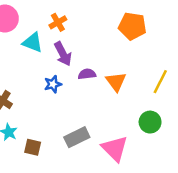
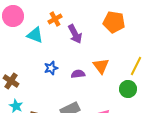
purple arrow: (63, 54) -> (75, 34), moved
purple semicircle: (87, 74) -> (78, 74), moved
green circle: (150, 122) -> (128, 89), moved

